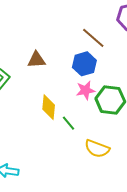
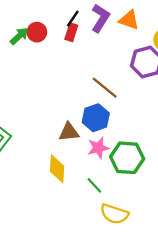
brown triangle: (36, 60) -> (69, 132), moved
green line: (69, 123) -> (94, 185), moved

